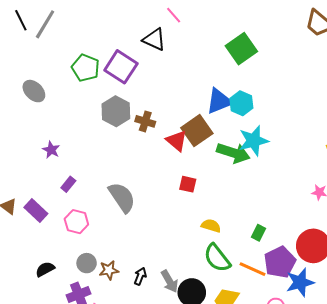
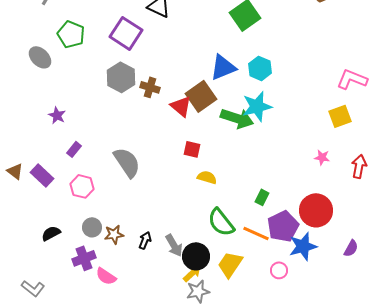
green pentagon: (86, 68) -> (71, 34), moved
cyan hexagon: (241, 103) -> (260, 68), moved
yellow semicircle: (211, 226) -> (207, 177), moved

